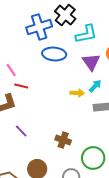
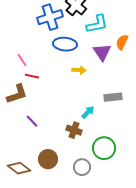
cyan arrow: (95, 86) -> (88, 112), moved
yellow arrow: (77, 93) -> (79, 70), moved

